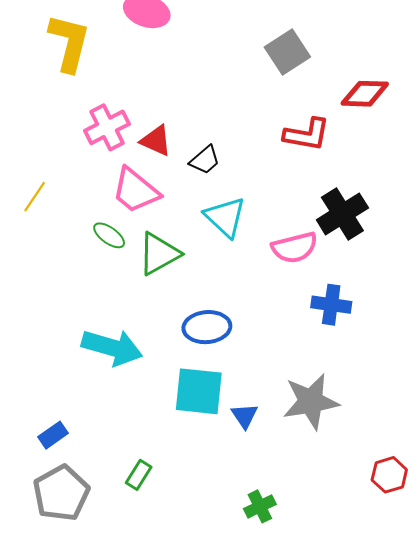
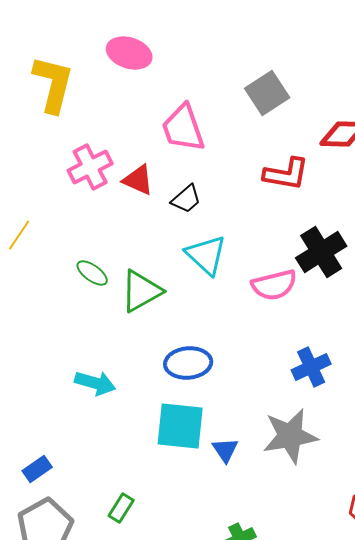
pink trapezoid: (136, 191) -> (183, 128), moved, turned 32
blue cross: (331, 305) -> (311, 367), moved, turned -33
cyan arrow: (112, 347) -> (95, 383), size x0.7

